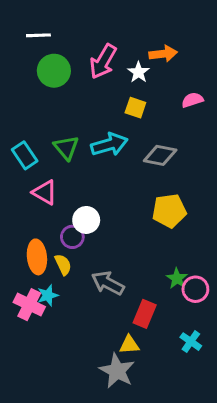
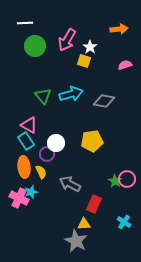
orange arrow: (163, 54) -> (119, 29), moved
yellow square: (135, 108) -> (84, 61), moved
cyan rectangle: (25, 155) -> (26, 141), moved
yellow pentagon: (169, 211) -> (92, 141), moved
pink circle: (195, 289) -> (127, 179), moved

